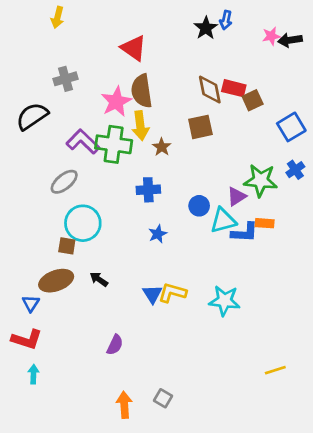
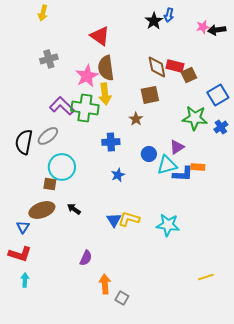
black semicircle: (32, 116) -> (24, 142), moved, turned -45
brown star: (162, 147) -> (136, 119), moved
green star: (261, 180) -> (195, 118), moved
orange arrow: (124, 405) -> (105, 284), moved

